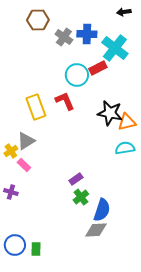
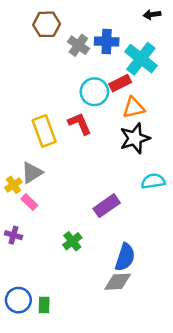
black star: (110, 113) -> (135, 138), turned -30
orange triangle: (127, 122) -> (134, 108), moved
purple rectangle: (76, 179) -> (107, 206), moved, size x1.5
green cross: (81, 197) -> (72, 241), moved

